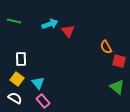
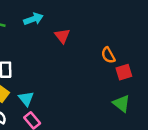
cyan arrow: (50, 24) -> (33, 19), moved
red square: (119, 61) -> (124, 72), turned -32

